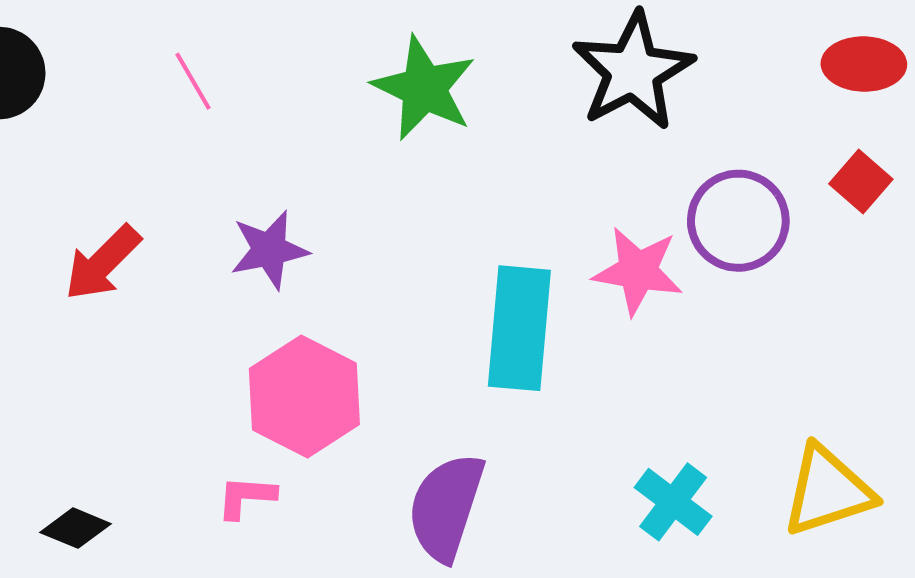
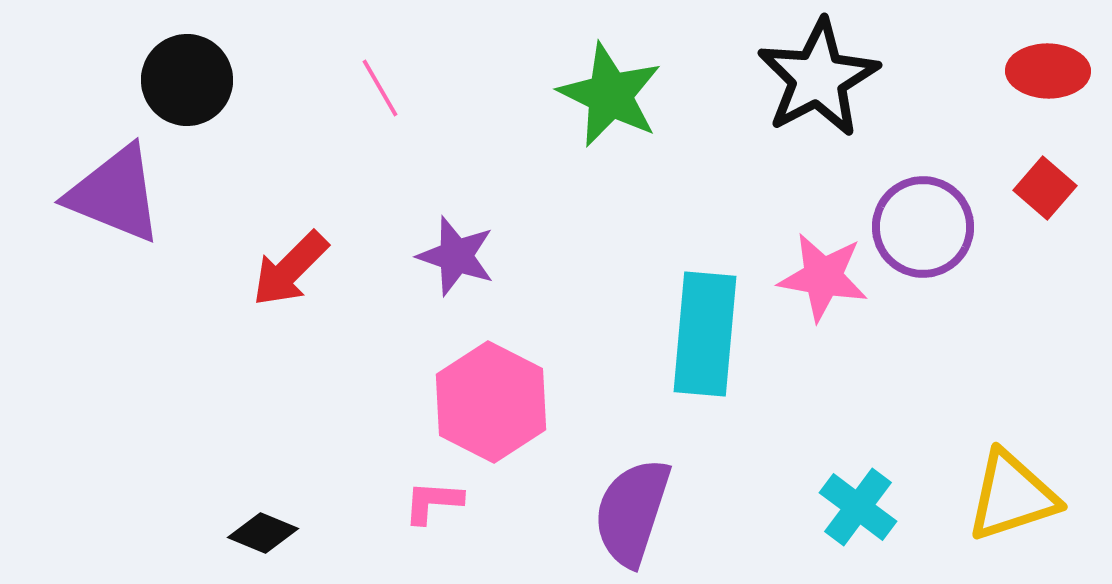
purple star: (269, 250) -> (456, 256), turned 30

